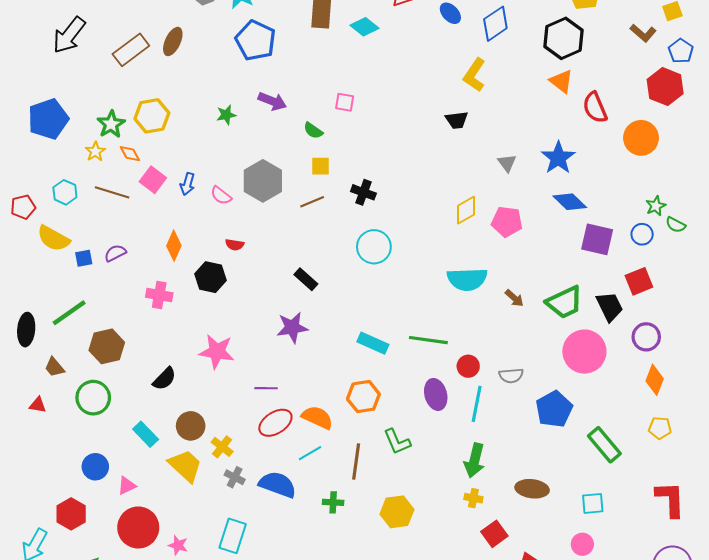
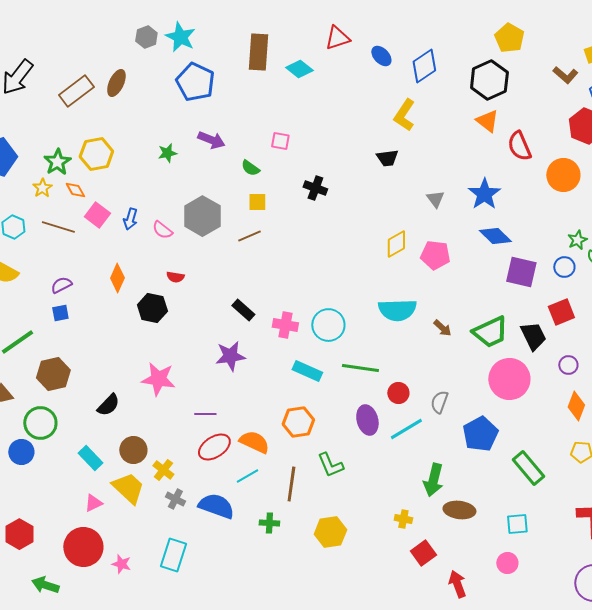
black cross: (363, 192) -> (315, 188), moved
cyan circle: (374, 247) -> (328, 325), moved
blue square: (84, 258) -> (60, 313), moved
pink cross: (159, 295) -> (285, 325), moved
purple circle: (646, 337) -> (568, 365), size x0.7
gray semicircle: (511, 376) -> (439, 402), turned 115
cyan line: (477, 404) -> (406, 429), turned 48
green arrow: (474, 460) -> (433, 480), moved
blue circle: (95, 467) -> (21, 452), moved
pink triangle: (127, 486) -> (93, 503), moved

